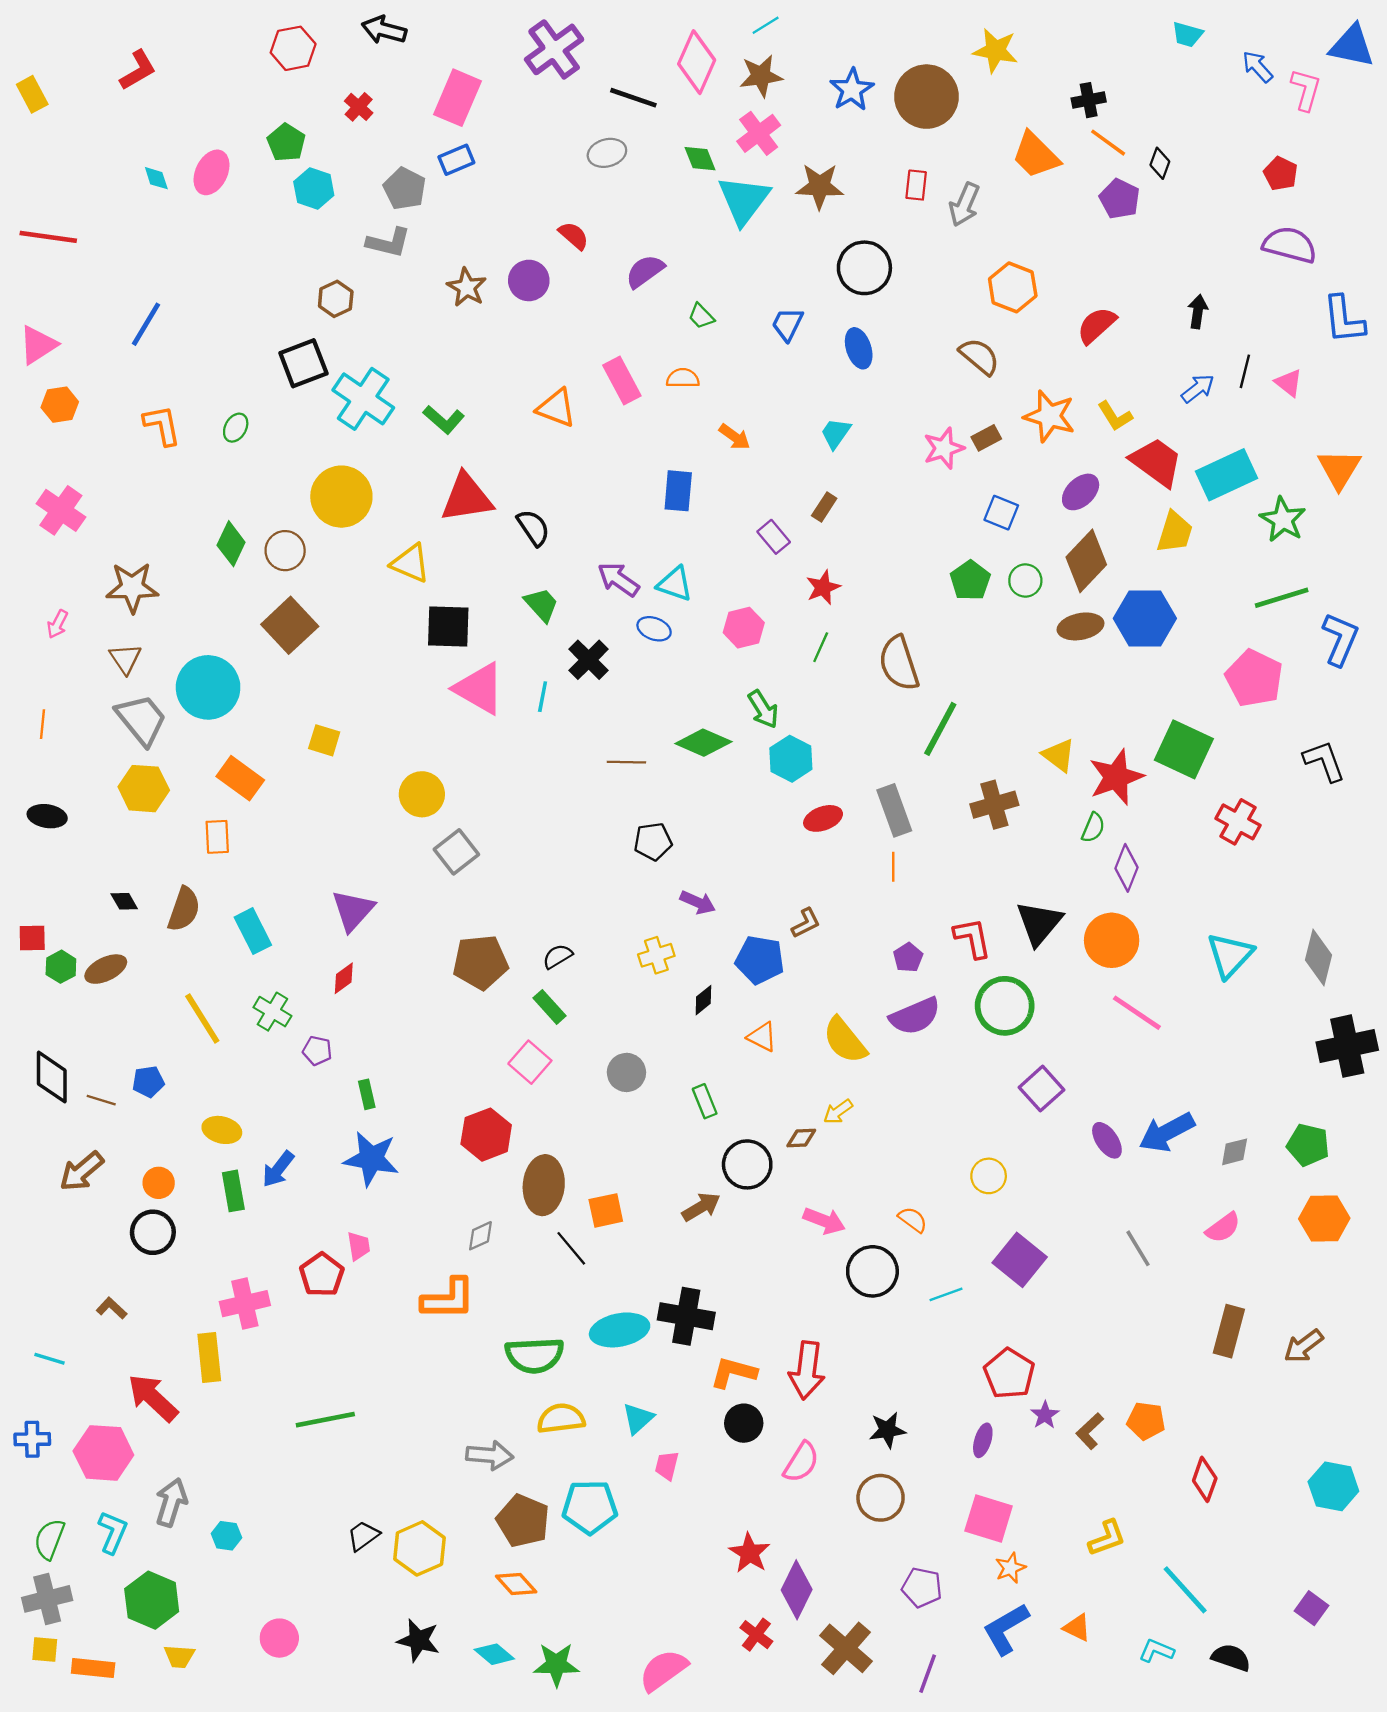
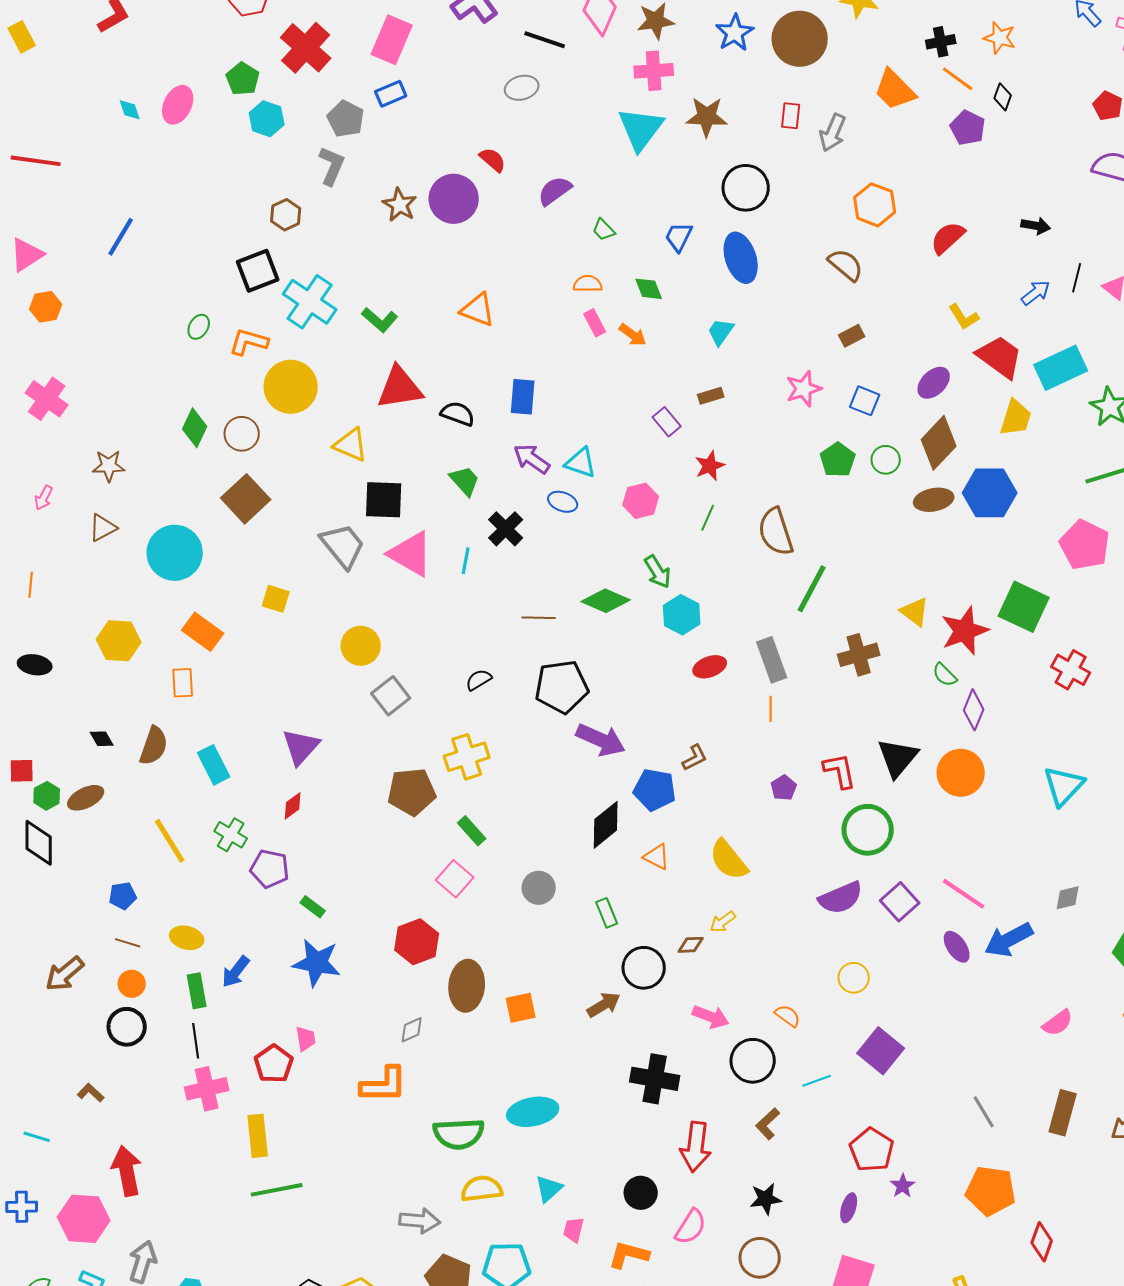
red cross: (359, 107) -> (306, 48), size x2.0
pink cross: (759, 133) -> (654, 71), turned 33
green diamond: (700, 159) -> (649, 289), moved
gray L-shape: (389, 243) -> (332, 166), turned -81
purple circle: (529, 280) -> (454, 199), size x1.4
black arrow: (1198, 312) -> (1036, 226), turned 92
blue ellipse: (859, 348) -> (741, 258), size x1.4
pink rectangle: (622, 380) -> (595, 323), moved, size x0.7
orange star: (1049, 416) -> (1000, 38), moved, size x0.7
orange L-shape: (162, 425) -> (249, 342), moved, turned -63
pink star: (944, 448) -> (804, 389), moved
blue rectangle: (678, 491) -> (523, 397), moved
brown rectangle: (824, 507) -> (711, 396), turned 40
black semicircle: (533, 528) -> (458, 414), turned -36
brown star: (132, 587) -> (109, 466), size x0.7
brown triangle: (125, 659) -> (103, 528), turned 36
gray trapezoid: (141, 720) -> (343, 546), moved
green semicircle: (1093, 828) -> (945, 675), turned 112
black pentagon: (653, 841) -> (562, 687), size x1.6
purple arrow: (698, 902) -> (601, 740), size x1.6
yellow cross: (656, 955) -> (467, 757), moved, size x1.4
black semicircle: (558, 956) -> (479, 680), moved
black diamond: (703, 1000) -> (606, 825), size x1.8
pink line: (1137, 1013) -> (964, 894), moved
purple semicircle: (915, 1016) -> (841, 898), moved
purple pentagon: (317, 1051) -> (270, 869), size x1.5
black diamond: (52, 1077) -> (39, 843), moved
green rectangle: (367, 1094) -> (313, 907), turned -40
brown line: (101, 1100) -> (128, 943), moved
gray diamond: (1235, 1152) -> (1068, 898), moved
black line: (571, 1248) -> (196, 1041), moved, turned 32
gray line: (1138, 1248) -> (984, 1112), moved
black cross: (686, 1316) -> (655, 1079), moved
yellow rectangle: (209, 1358) -> (258, 1136), moved
orange L-shape: (733, 1373) -> (629, 1255), moved
red arrow: (153, 1398) -> (127, 1171), turned 36
orange pentagon: (1146, 1421) -> (991, 1191), size x1.5
brown L-shape: (1090, 1431) -> (768, 1124), moved

